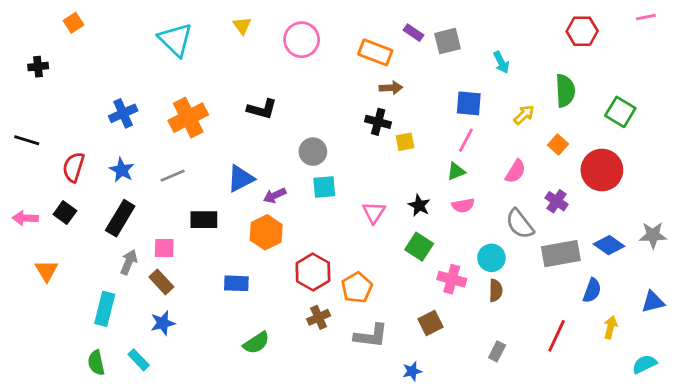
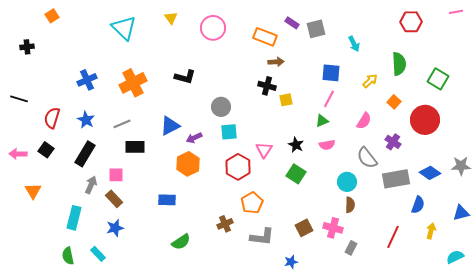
black rectangle: (204, 220) -> (135, 147), moved
red hexagon: (313, 272) -> (238, 167), moved
pink cross: (452, 279) -> (333, 228), moved

